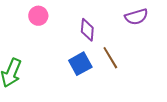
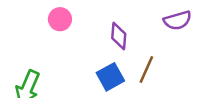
brown line: (110, 58) -> (146, 70), turned 55

